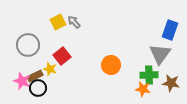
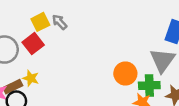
red square: (62, 56) -> (33, 44), moved
orange circle: (111, 65) -> (125, 73), moved

